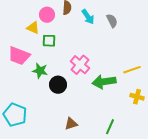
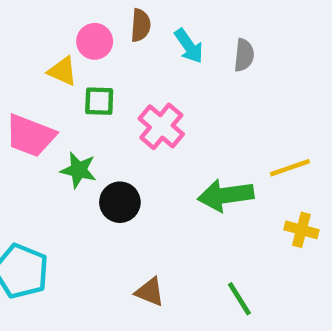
gray semicircle: (112, 21) -> (244, 55), turned 32
pink cross: (80, 65) -> (161, 126), moved
brown triangle: (71, 124) -> (150, 292), turned 40
green line: (110, 127) -> (239, 299), turned -56

